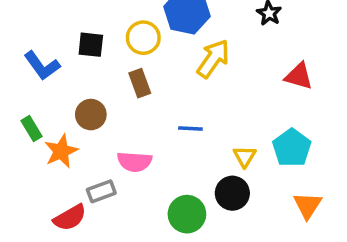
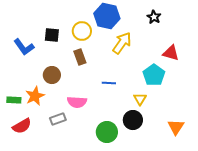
green rectangle: (31, 129) -> (14, 100), moved, turned -56
cyan pentagon: (292, 148) -> (154, 75), moved
red semicircle: (70, 218) -> (22, 126), moved

